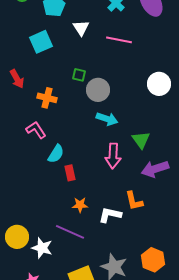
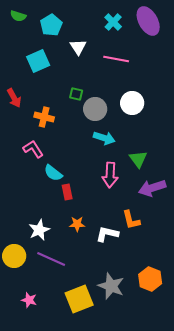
white circle: (159, 84) -> (132, 103), moved
cyan semicircle: (56, 154) -> (53, 173), turned 96
purple line: (70, 232) -> (51, 259), moved
white star: (42, 248) -> (39, 230), moved, turned 30

